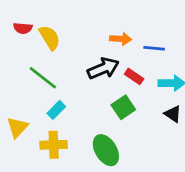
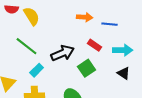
black arrow: (103, 68) -> (63, 53), moved

